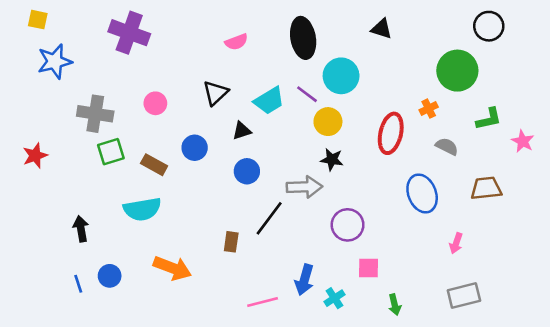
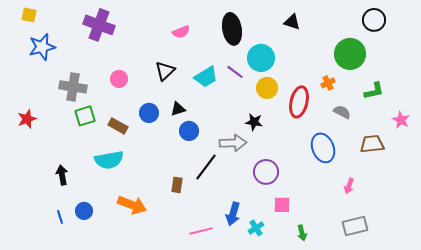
yellow circle: (328, 122) -> (267, 88), moved
black triangle: (242, 131) -> (178, 109), moved
pink star: (523, 141) -> (401, 120), moved

